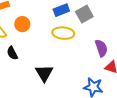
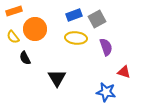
orange circle: (22, 24) -> (35, 29), size x1.5
purple semicircle: (101, 48) -> (106, 47), moved

